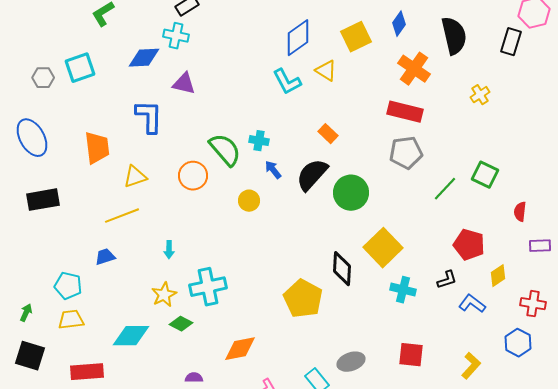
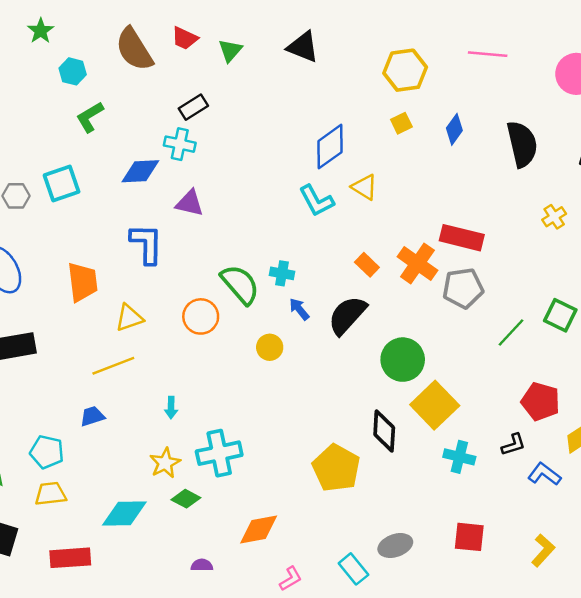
yellow square: (356, 37) -> (401, 123), moved, size x0.6
orange cross: (414, 69) -> (417, 264), moved
green circle: (351, 193) -> (403, 360), moved

